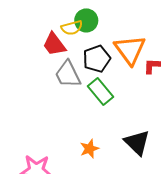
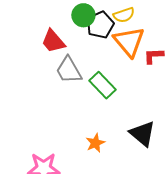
yellow semicircle: (72, 28) -> (124, 15), moved
black pentagon: (97, 59) -> (100, 25), moved

